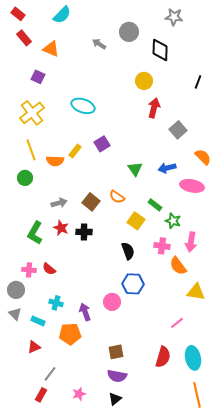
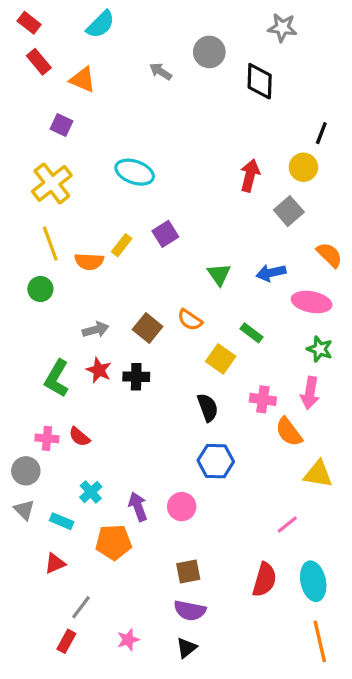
yellow circle: (144, 81) -> (303, 167), moved
green star: (173, 221) -> (320, 349), moved
pink circle: (112, 302) -> (182, 507), moved
cyan cross: (56, 303) -> (91, 492), turned 32

